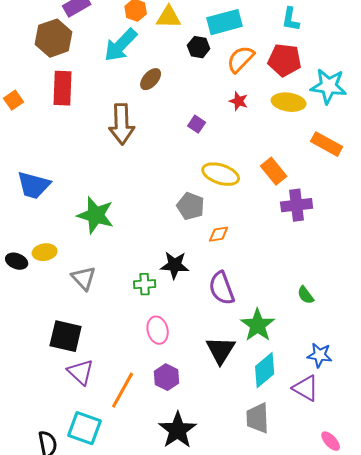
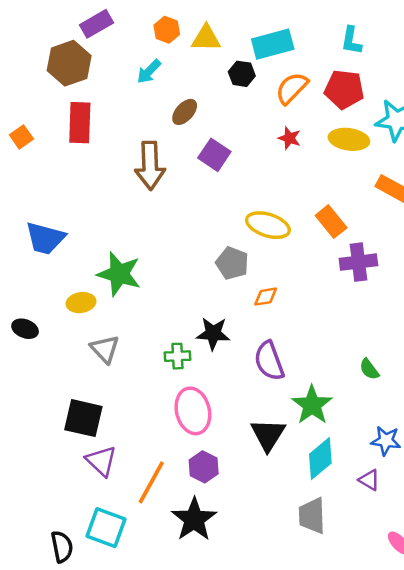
cyan arrow: (121, 45) -> (149, 71), size x0.6
purple square: (197, 124) -> (214, 155), moved, size x1.5
yellow ellipse: (45, 252) -> (81, 303), moved
pink ellipse: (158, 330) -> (193, 411), size x1.4
purple triangle: (306, 388) -> (369, 480), size x0.7
black star: (178, 430) -> (194, 519), moved

